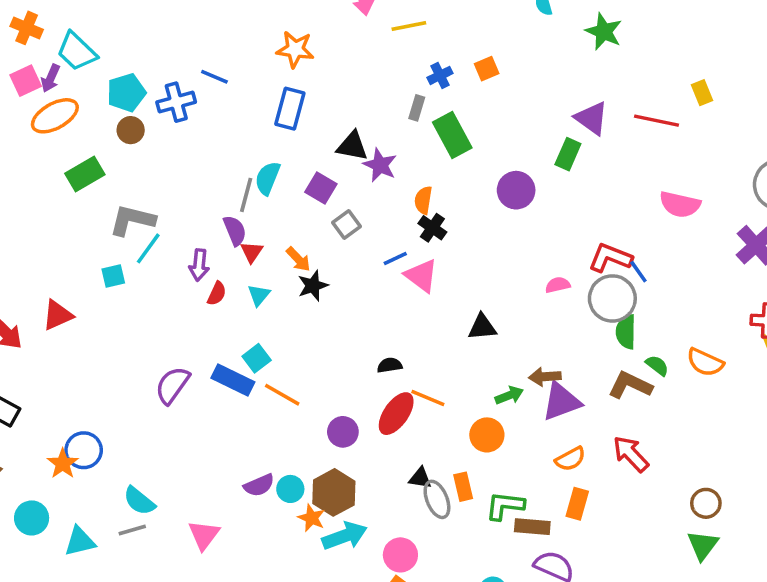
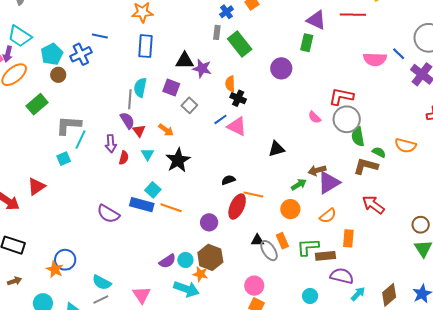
blue line: (638, 272) -> (399, 54), moved
pink semicircle: (558, 285) -> (315, 117), turned -112
black star: (313, 286) -> (178, 160), moved, size x1.4
purple semicircle: (172, 385) -> (108, 214), turned -85
orange semicircle: (570, 459) -> (328, 216), moved
cyan arrow: (345, 536) -> (186, 289), moved, turned 50

